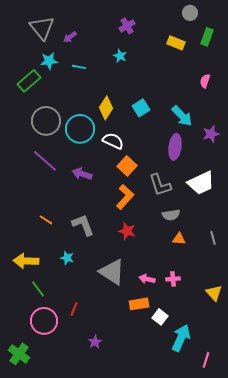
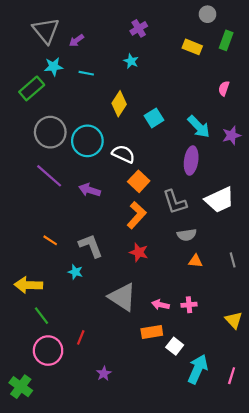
yellow diamond: (106, 108) -> (119, 104), moved
purple star: (211, 134) -> (232, 135), moved
cyan star: (67, 258) -> (75, 272), moved
pink line: (206, 360) -> (232, 376), moved

